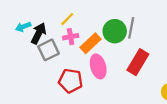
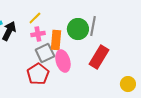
orange rectangle: (90, 43) -> (56, 40), turned -42
gray square: (49, 50) -> (45, 53), moved
red pentagon: (71, 81) -> (38, 74), turned 30

